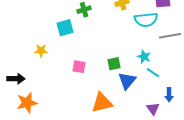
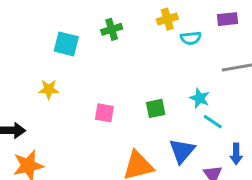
cyan semicircle: (146, 20) -> (191, 38), moved, size x0.6
cyan square: (65, 28) -> (66, 44), moved, turned 30
blue triangle: (127, 81) -> (182, 151), moved

